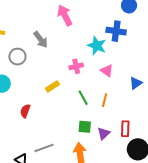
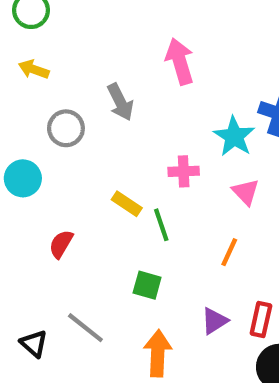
yellow rectangle: (52, 86) -> (127, 204), turned 56
green line: (83, 98) -> (161, 225), moved
green square: (85, 127) -> (147, 285), moved
gray line: (44, 148) -> (85, 328), turned 48

